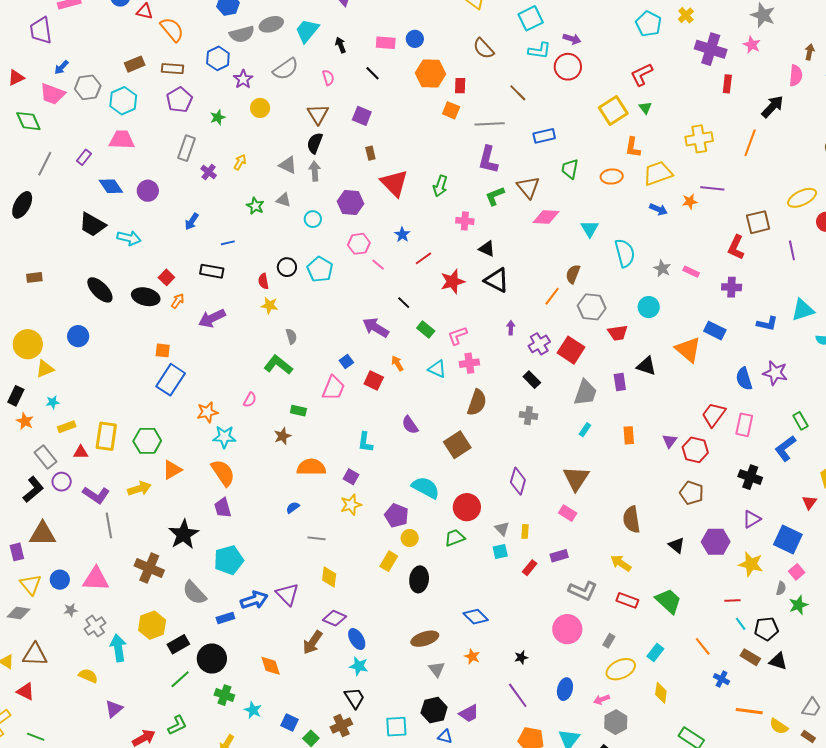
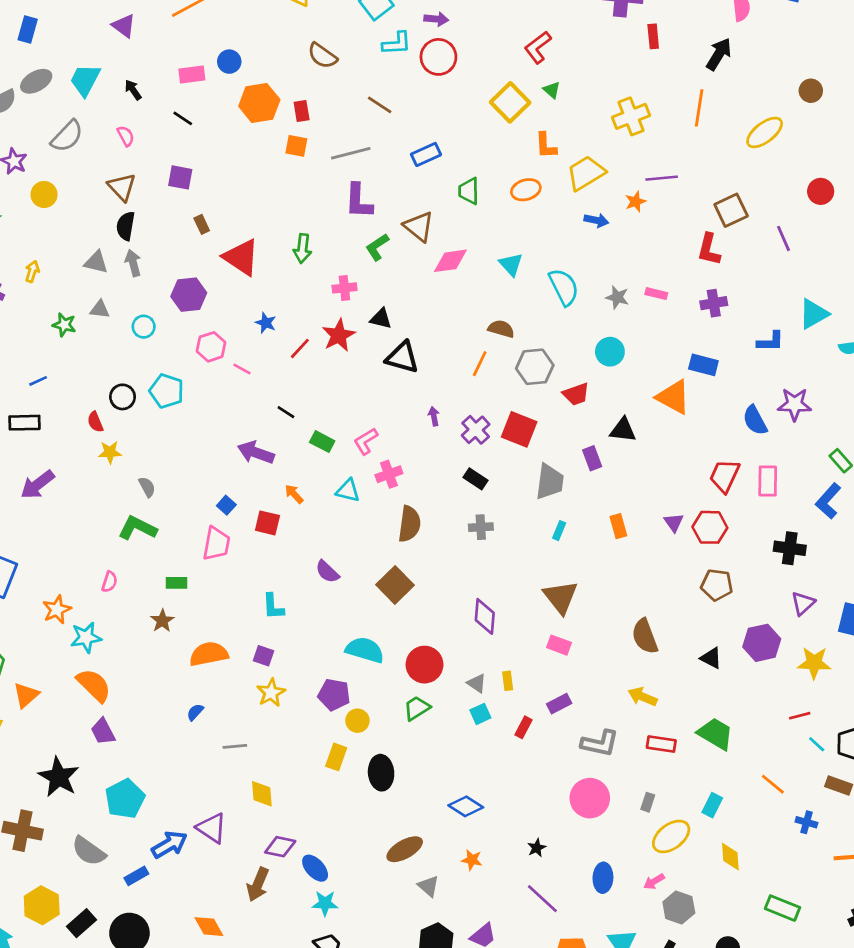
yellow ellipse: (802, 198) -> (765, 132), moved
brown semicircle: (573, 274) -> (501, 329), turned 96
red star: (453, 281) -> (339, 335), moved

